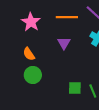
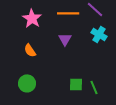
green circle: (33, 75) -> (27, 83), moved

